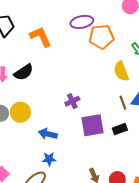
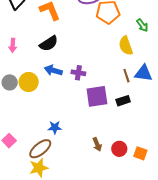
black semicircle: (24, 72) -> (49, 44), moved
purple cross: (72, 101) -> (78, 73), turned 32
blue arrow: (48, 134) -> (53, 70), moved

